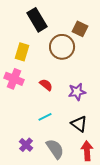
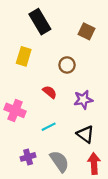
brown circle: (62, 47) -> (67, 65), moved, size x0.6
pink cross: (14, 79) -> (15, 110), moved
purple cross: (26, 145) -> (28, 157), turned 32

